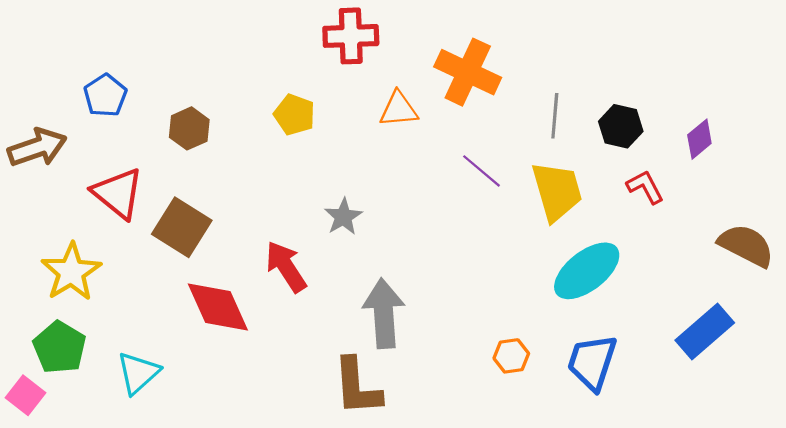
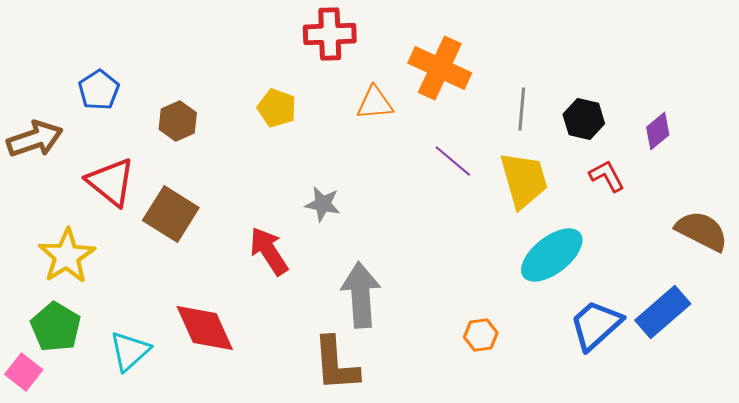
gray star: (343, 217) -> (323, 204), turned -30
red diamond: (218, 307) -> (205, 328), moved
blue trapezoid: (592, 362) -> (596, 325), moved, turned 30

